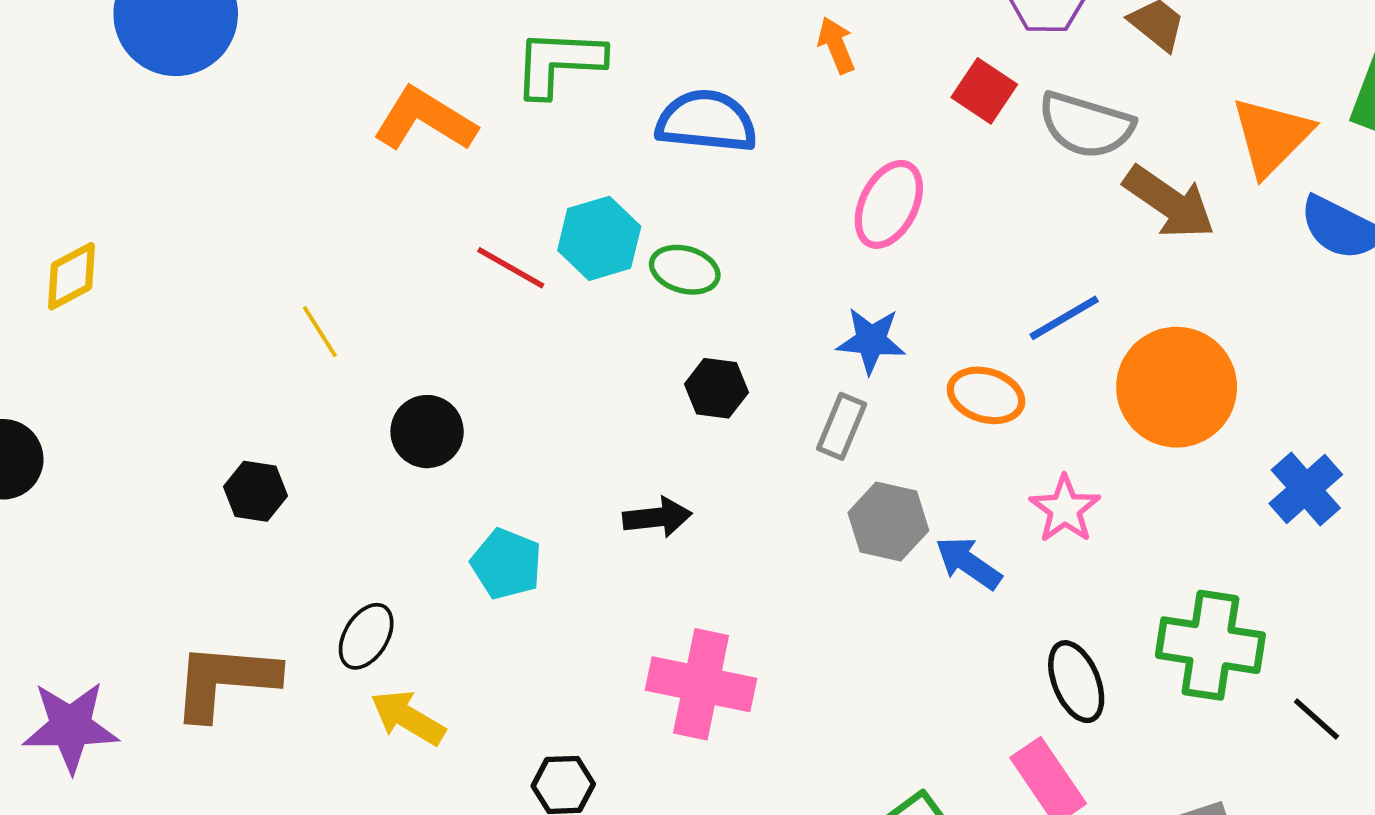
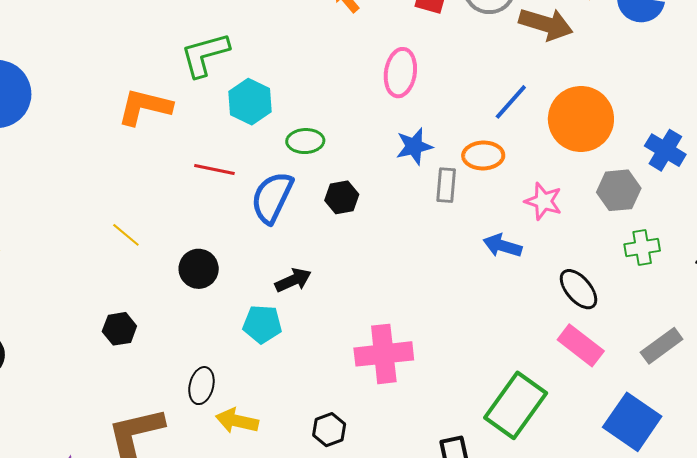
blue semicircle: (706, 121) -> (272, 197), moved, turned -52
cyan hexagon: (599, 238) -> (250, 102), moved
gray rectangle: (842, 426) -> (446, 185), moved
black arrow: (657, 517) -> (293, 280), moved
gray hexagon: (888, 522) -> (619, 190), moved
green cross: (1210, 645) -> (642, 248), size x0.6

